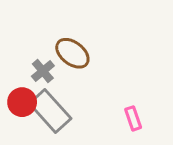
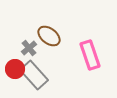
pink rectangle: (133, 118) -> (90, 55), moved, size x1.8

